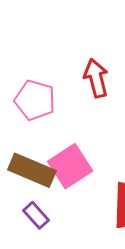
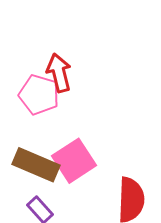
red arrow: (96, 78) -> (59, 73), moved

